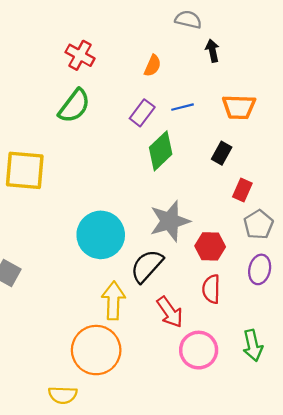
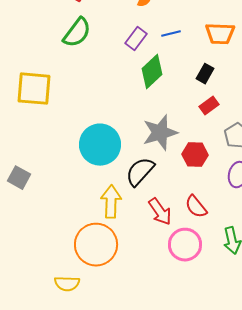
red rectangle: (242, 190) -> (209, 106), moved, turned 30
red semicircle: (211, 289) -> (196, 207), moved, turned -40

